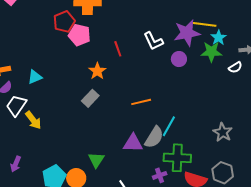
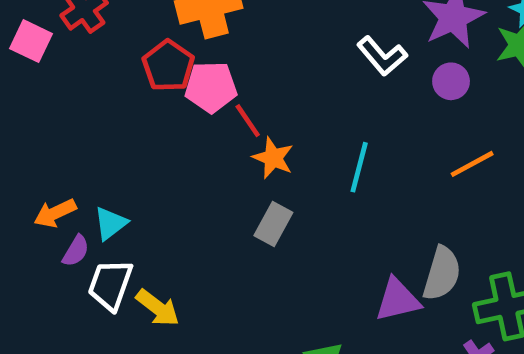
red line: (118, 49) -> (248, 121), moved
cyan triangle: (35, 77) -> (110, 223), moved
orange line: (141, 102) -> (472, 164), moved
cyan line: (169, 126) -> (359, 167), moved

